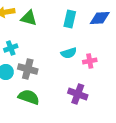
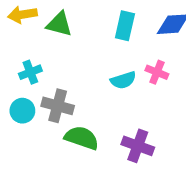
pink cross: (90, 61) -> (157, 72), moved, turned 32
green semicircle: (29, 97) -> (82, 138), moved

